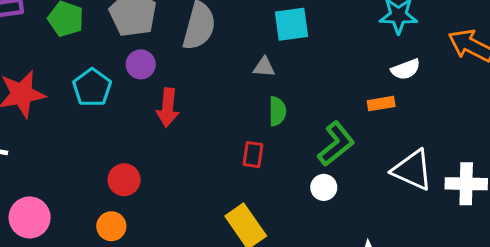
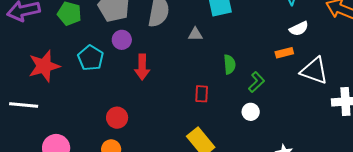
gray triangle: (264, 67) -> (195, 34), moved
green semicircle: (277, 111) -> (229, 64), moved
green L-shape: (336, 144) -> (256, 82), size x0.7
white triangle: (412, 170) -> (314, 71), moved

